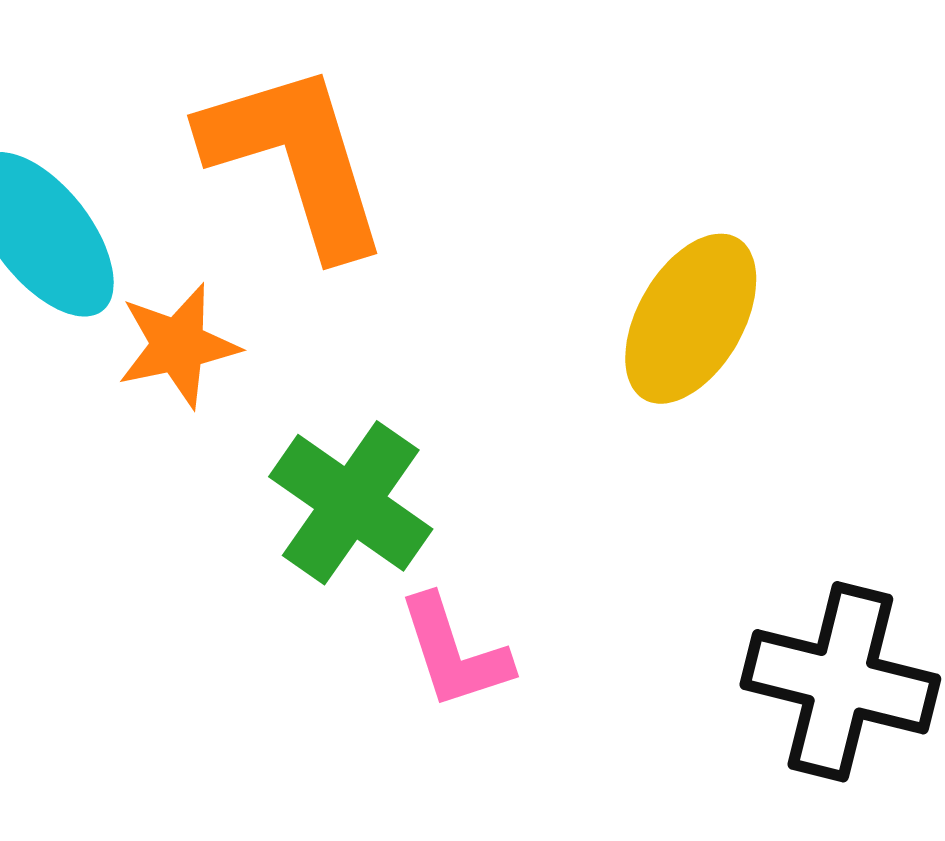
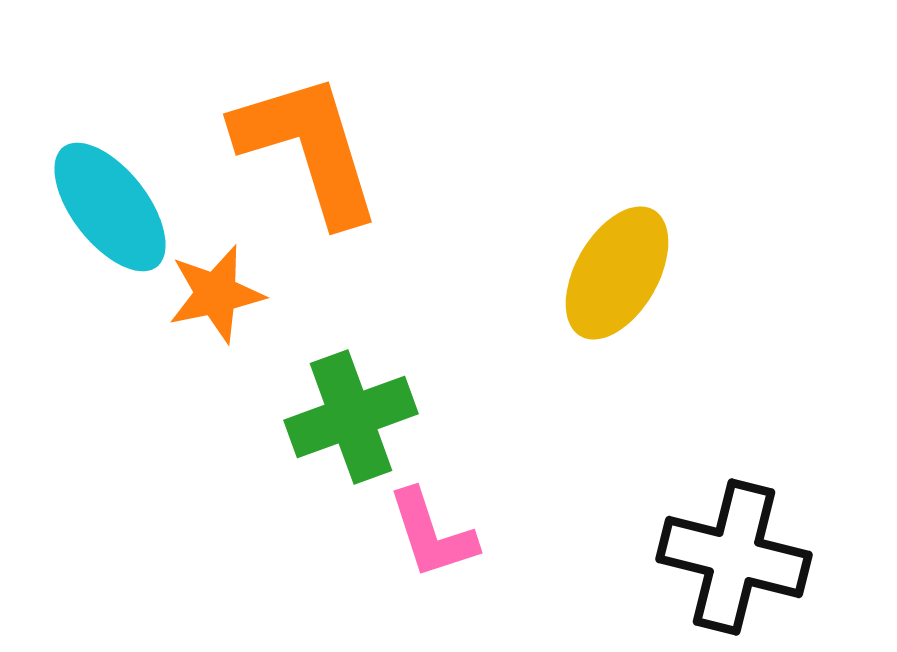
green cross: (351, 503) -> (351, 417), turned 35

